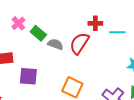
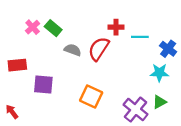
green rectangle: (38, 33) -> (53, 28), moved

